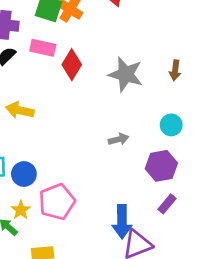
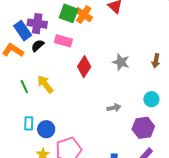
red diamond: (72, 65) -> (84, 67), moved
gray star: (126, 74) -> (121, 62), size x0.7
yellow arrow: (20, 110) -> (45, 84), turned 36

